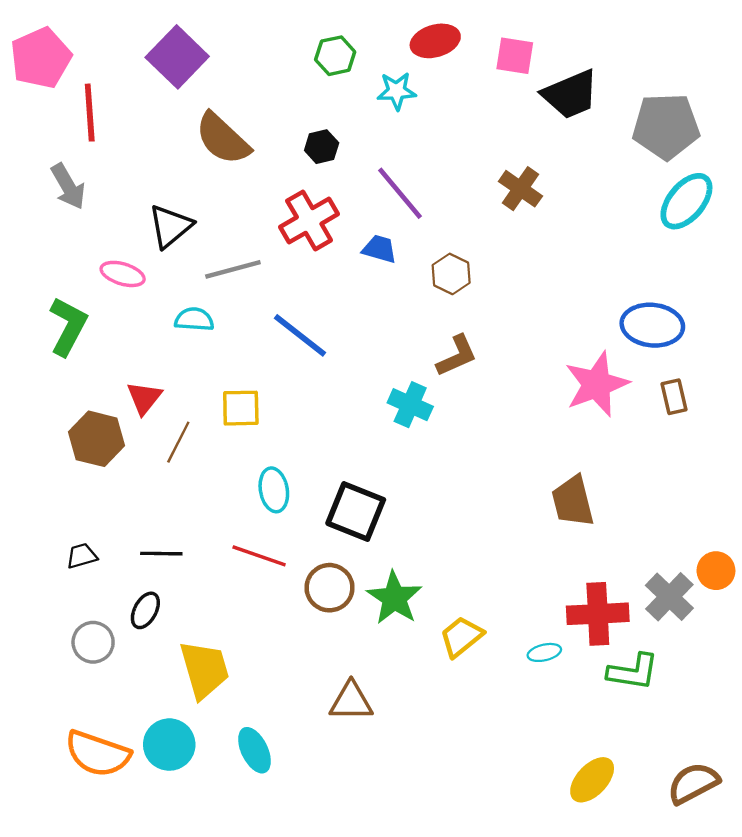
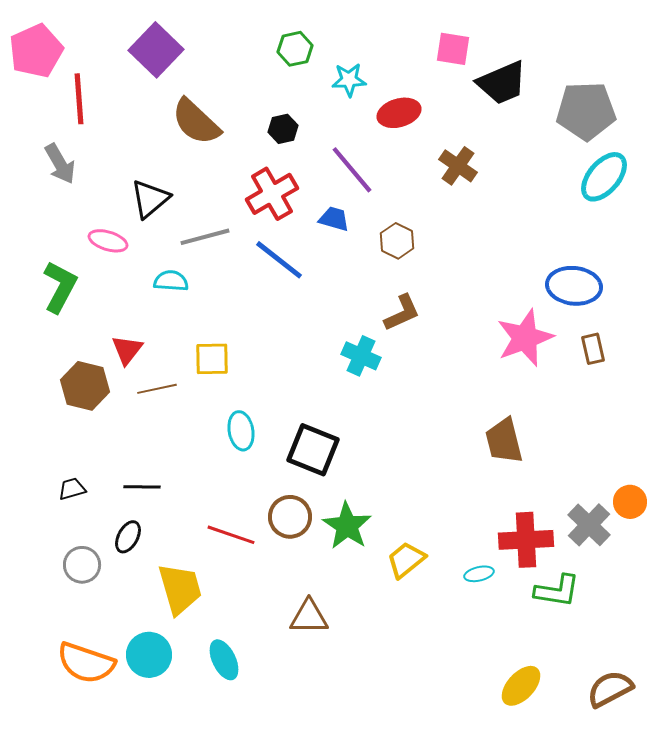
red ellipse: (435, 41) -> (399, 113), moved
blue line: (300, 335) -> (279, 260), moved
brown line: (178, 442) -> (157, 389), turned 51
red line: (259, 556) -> (231, 535), moved

